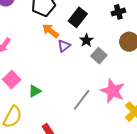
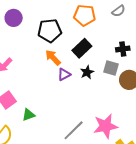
gray square: (99, 56) -> (111, 68), moved, turned -35
pink star: (113, 91) -> (105, 126), turned 30

